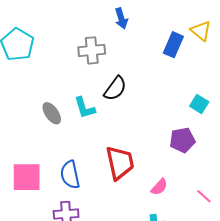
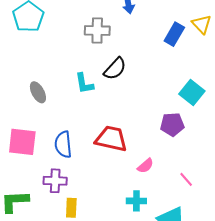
cyan square: (199, 104) -> (192, 92), size x1.4
gray ellipse: (52, 113) -> (38, 92), moved
red trapezoid: (120, 163) -> (111, 139), turned -72

